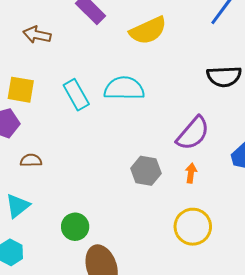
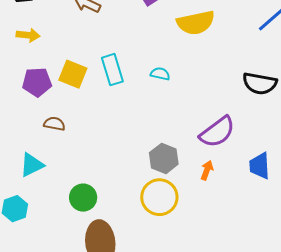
cyan semicircle: (124, 88) -> (160, 74), size x0.5
yellow square: (21, 90) -> (73, 74), moved
yellow circle: (193, 227) -> (159, 197), moved

